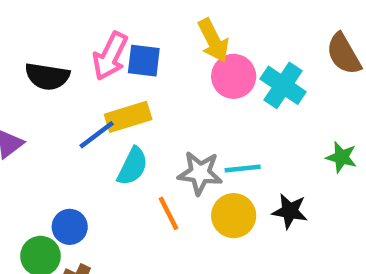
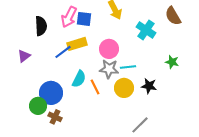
black semicircle: (47, 76) -> (41, 26), turned -102
pink circle: (234, 76) -> (109, 49), moved
cyan semicircle: (133, 166) -> (79, 79), moved
blue circle: (70, 227) -> (51, 93), size x1.5

